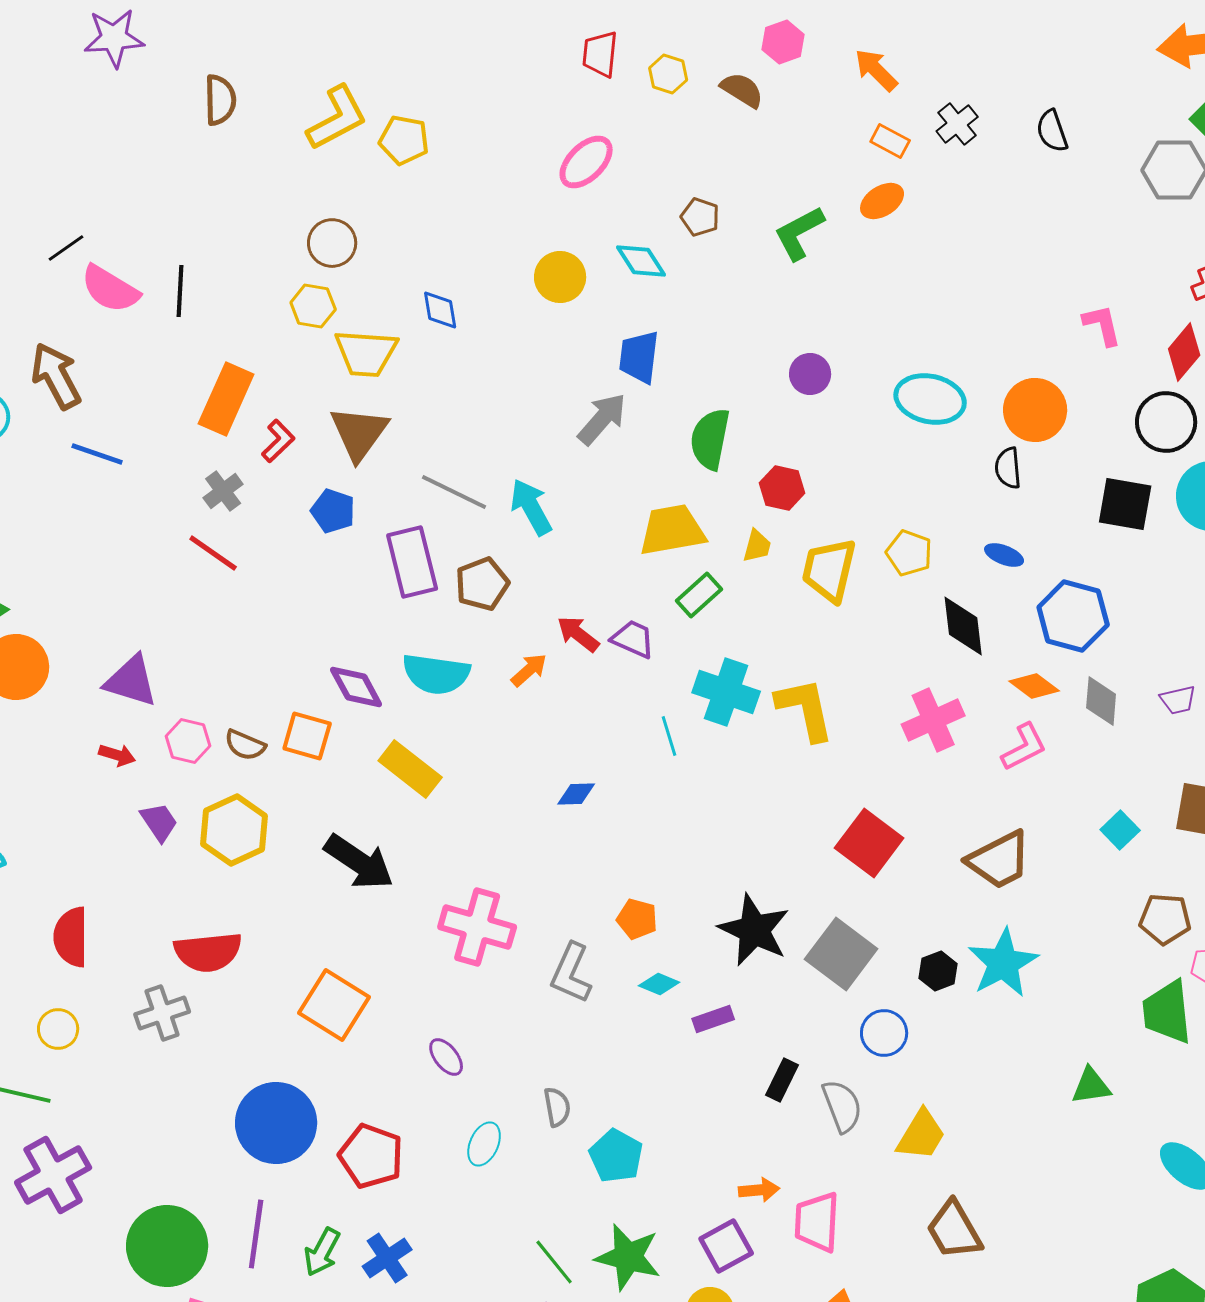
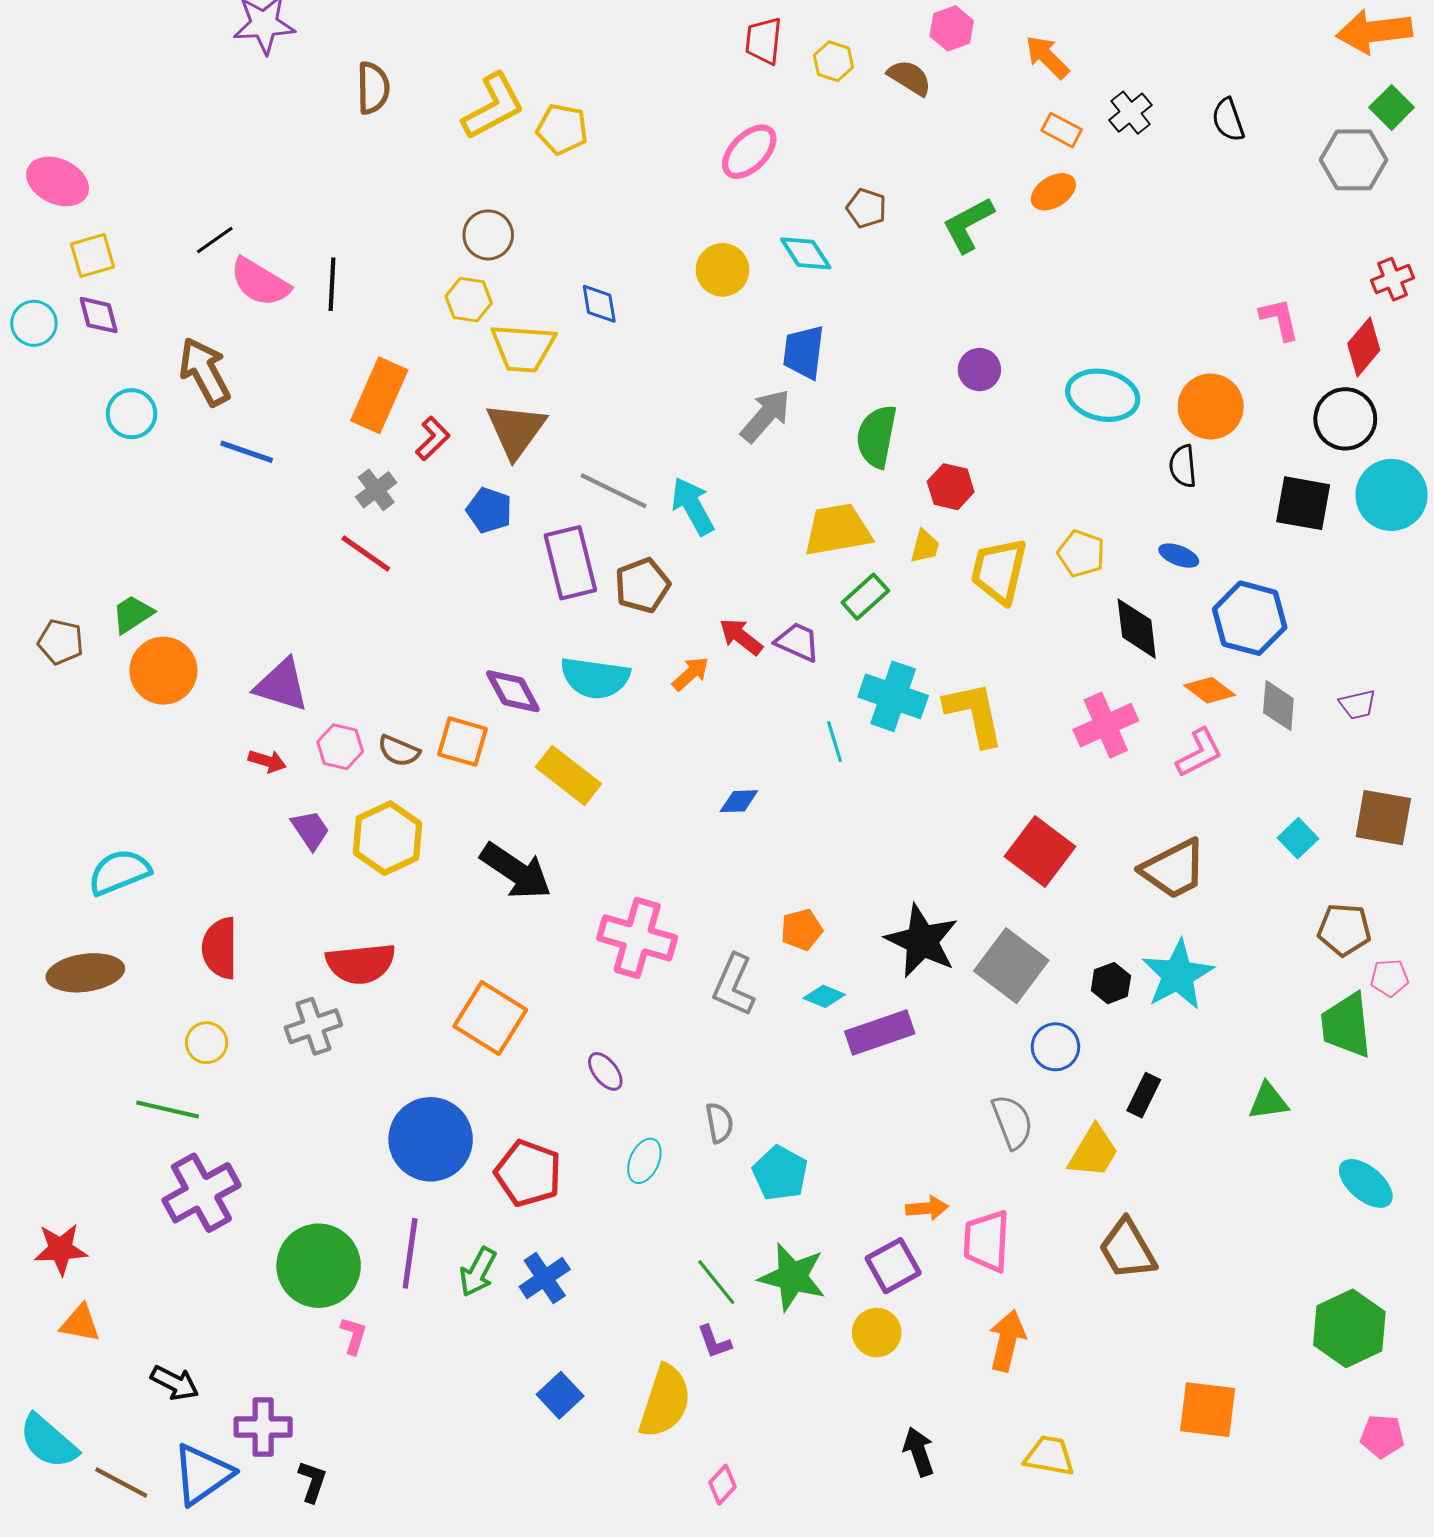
orange pentagon: (637, 919) -> (802, 930), turned -30
purple rectangle: (713, 1019) -> (880, 1032), size x1.6
black rectangle: (782, 1080) -> (1144, 1095), moved

